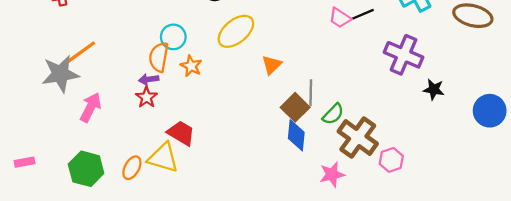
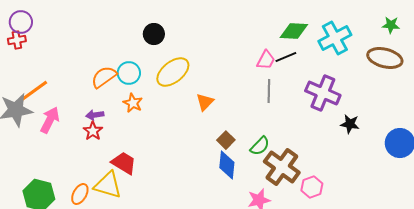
pink trapezoid: (340, 18) -> (266, 60), turned -95
cyan circle: (173, 37) -> (129, 73), moved
orange semicircle: (159, 57) -> (104, 77), moved, turned 44
gray line: (311, 93) -> (269, 91), moved
pink arrow: (91, 107) -> (50, 120), moved
brown square: (295, 107) -> (226, 140), size x0.7

